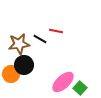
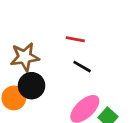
black line: (40, 39) -> (82, 67), moved

